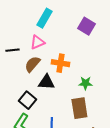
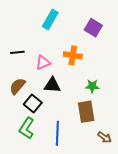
pink triangle: (37, 42) -> (43, 63), moved
orange cross: (60, 63) -> (73, 55), moved
brown semicircle: (32, 64) -> (17, 86), moved

